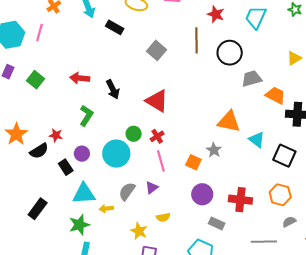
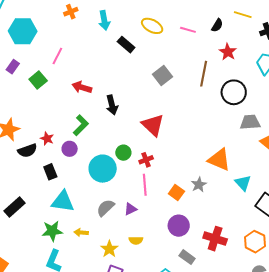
pink line: (40, 33) -> (57, 56), moved
purple circle: (82, 154) -> (70, 149), moved
yellow arrow: (106, 209) -> (81, 232), moved

